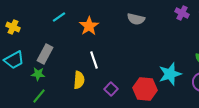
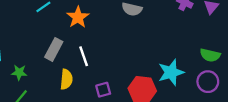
gray rectangle: (45, 54) -> (54, 49), moved
purple square: (111, 89) -> (103, 90), turned 32

